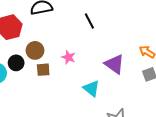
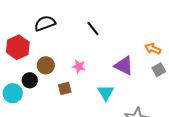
brown square: (43, 70) -> (65, 88), moved
cyan triangle: (91, 88) -> (106, 93), turned 30

